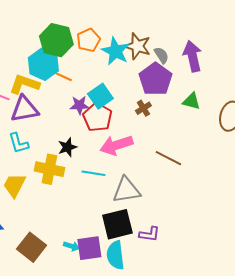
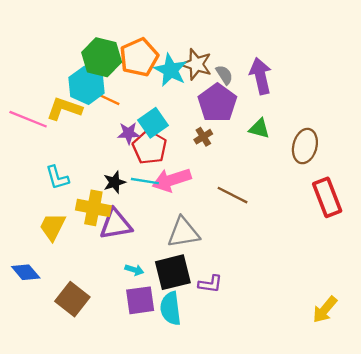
orange pentagon: (88, 40) -> (139, 57), size x1.4
purple triangle: (24, 109) -> (116, 224), moved
cyan line: (93, 173) -> (145, 181), moved
cyan arrow: (71, 246) -> (134, 270), moved

